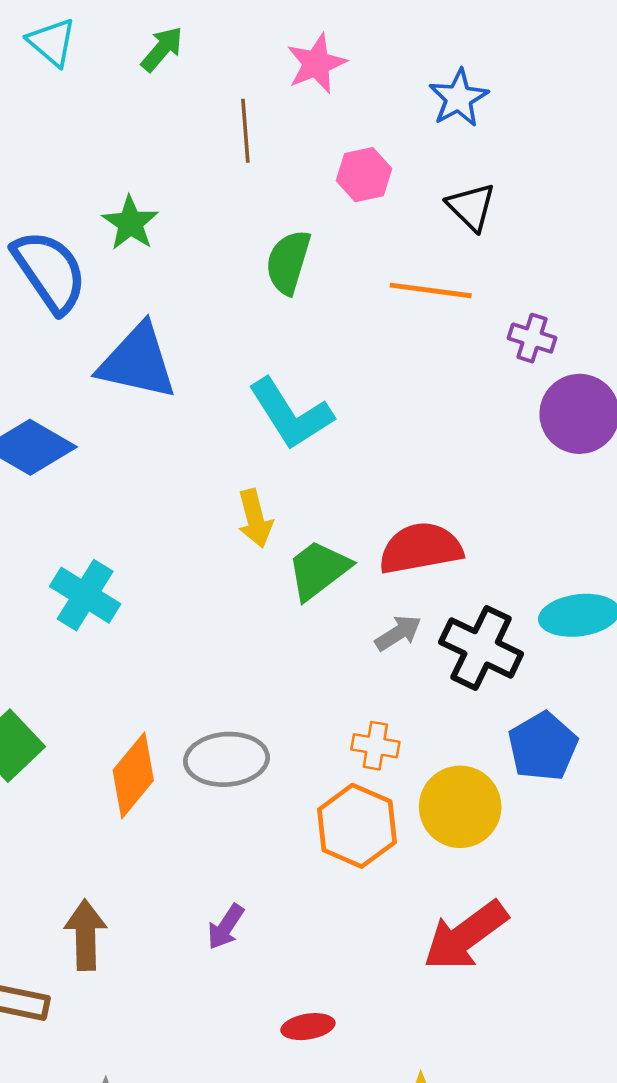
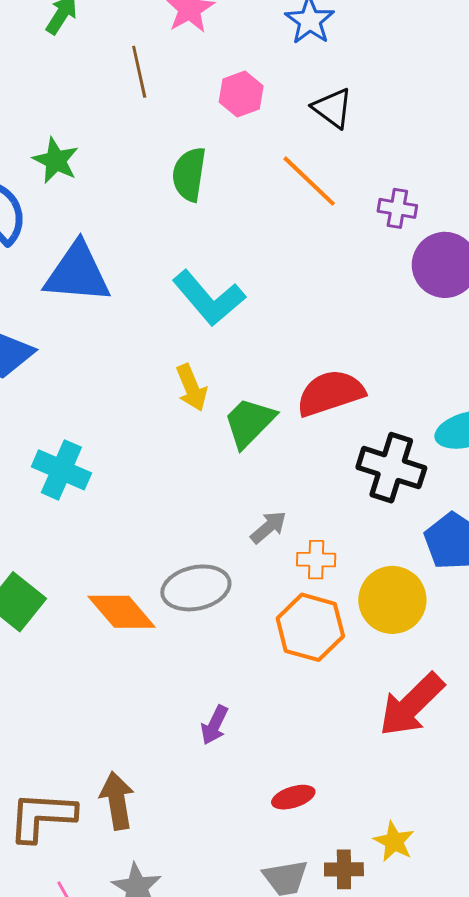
orange line: (431, 290) -> (309, 181), turned 44
gray arrow: (398, 633) -> (268, 527), moved
orange diamond: (133, 775) -> (122, 612), turned -72
brown arrow: (86, 935) -> (117, 801), moved

